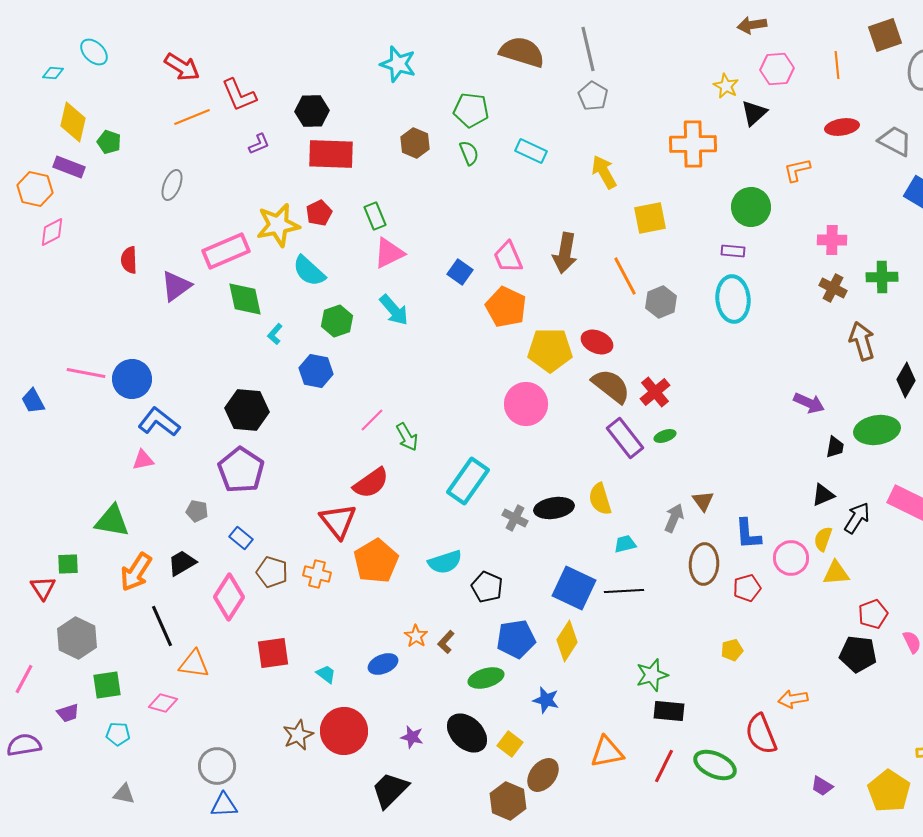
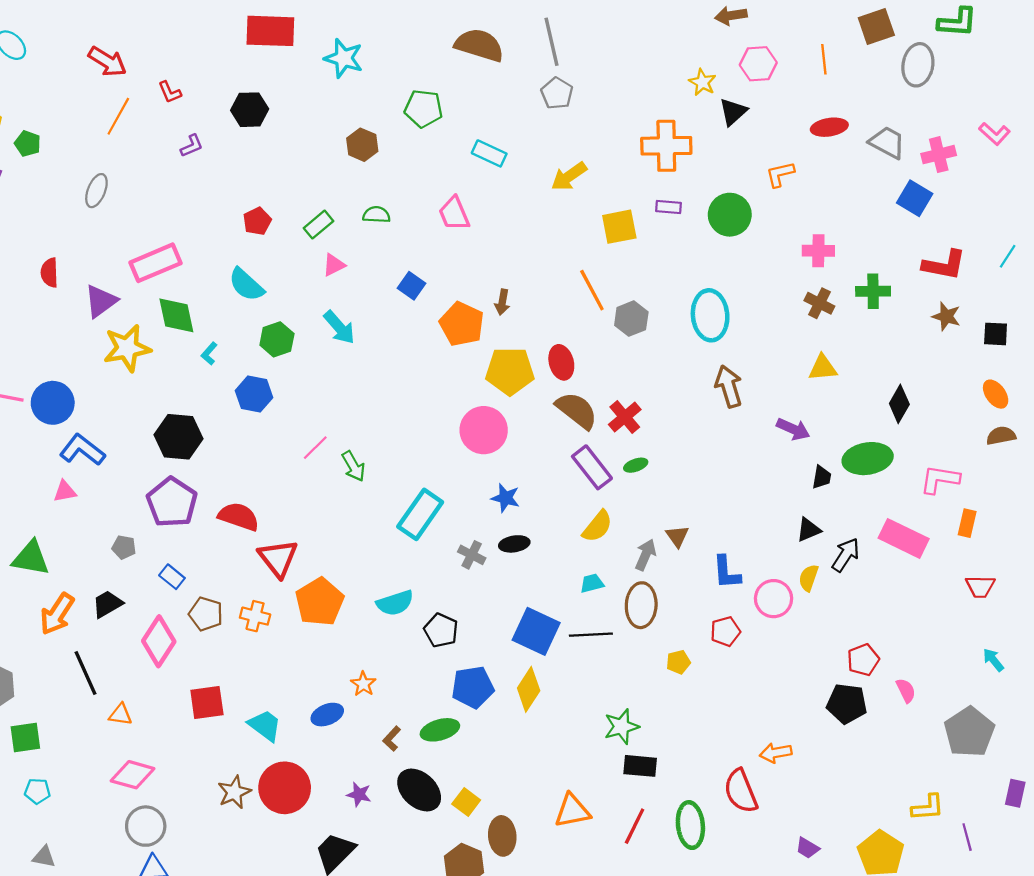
red L-shape: (239, 95) -> (170, 92), size x0.6
orange line: (192, 117) -> (118, 116), turned -39
green semicircle: (469, 153) -> (376, 215), moved, turned -65
red rectangle: (331, 154) -> (270, 31), moved
yellow arrow: (604, 172) -> (569, 176), turned -96
green rectangle: (375, 216) -> (318, 225), turned 72
yellow star: (278, 225) -> (127, 348), moved
purple rectangle: (733, 251) -> (669, 207), moved
pink triangle: (389, 253) -> (334, 265), size x0.7
brown arrow: (565, 253) -> (502, 302), moved, size x0.6
pink trapezoid: (508, 257) -> (454, 214), moved
brown arrow: (862, 341) -> (729, 386), moved
red ellipse: (597, 342) -> (561, 362), turned 52
red semicircle: (371, 483) -> (239, 517), moved, turned -126
yellow semicircle: (600, 499) -> (597, 526), moved, turned -124
black ellipse: (554, 508) -> (514, 544), size x0.7
brown ellipse: (704, 564) -> (641, 605), moved
yellow triangle: (836, 573) -> (823, 368), moved
brown L-shape: (446, 642) -> (392, 739), moved
yellow pentagon: (732, 650) -> (678, 662), moved
orange triangle: (194, 664) -> (121, 715), size x0.7
cyan trapezoid: (326, 674) -> (265, 725), size x1.6
blue star: (546, 700) -> (506, 498), moved
pink diamond: (163, 703) -> (133, 775), moved, size x1.4
green ellipse: (715, 765) -> (690, 825), turned 60
brown ellipse: (543, 775) -> (502, 836), turned -44

